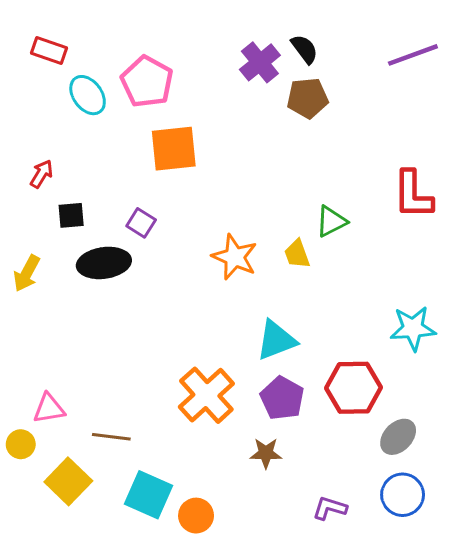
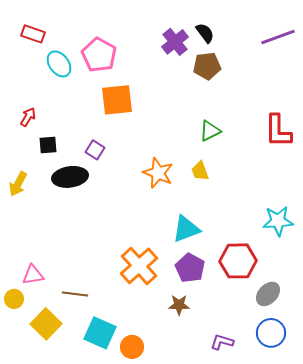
green triangle: (331, 221) -> (210, 131), moved

